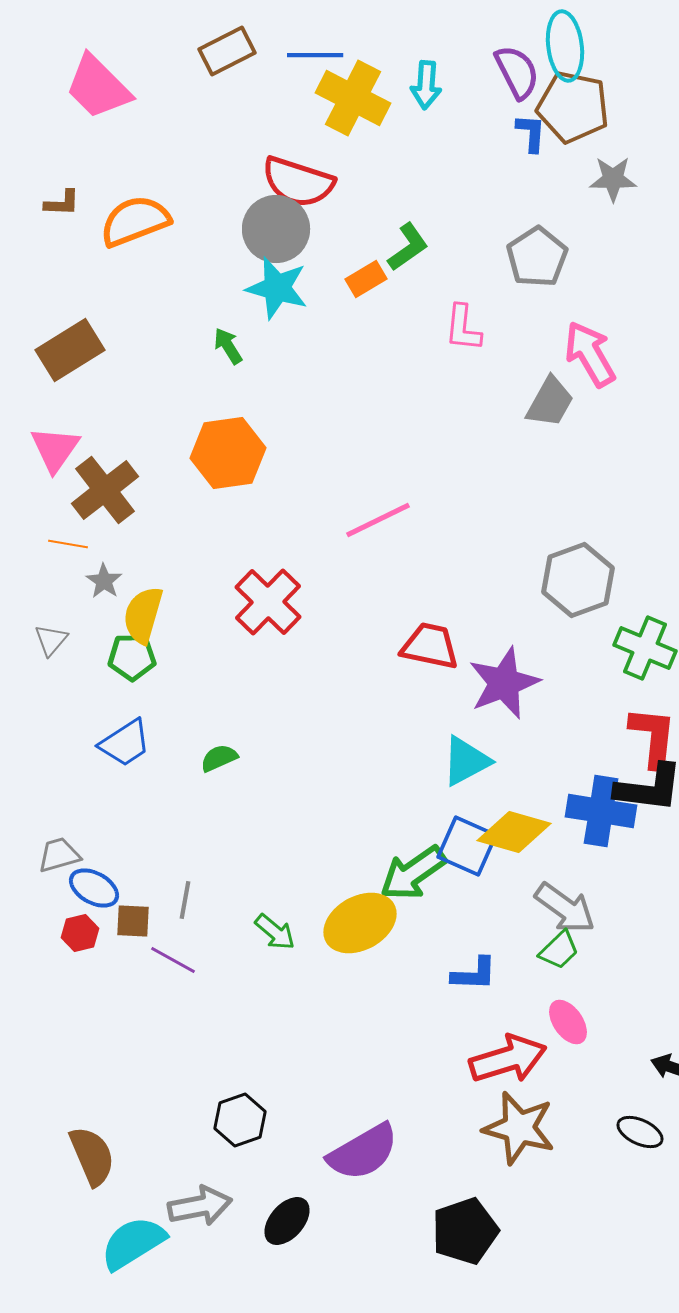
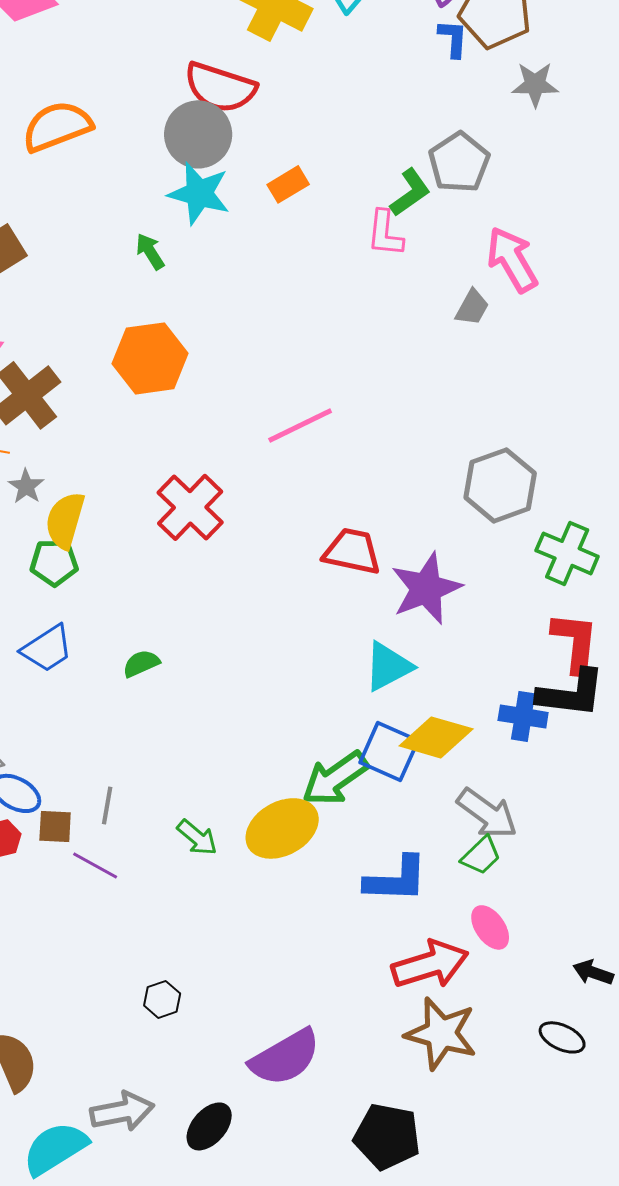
green L-shape: (408, 247) -> (410, 192), moved
gray trapezoid: (550, 402) -> (472, 307), size x0.7
blue cross: (601, 811) -> (523, 716), size x0.7
blue L-shape: (474, 974) -> (396, 879), size x1.4
black hexagon: (240, 1120) -> (162, 999), moved, size x0.7
black pentagon: (465, 1231) -> (387, 1136), turned 30

